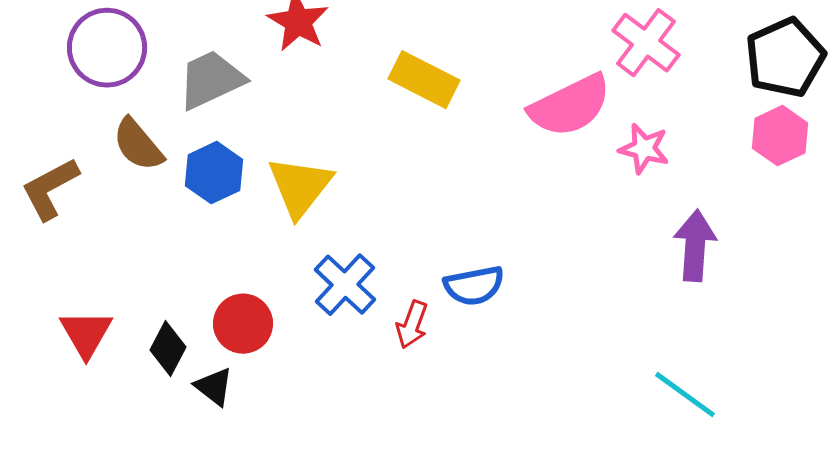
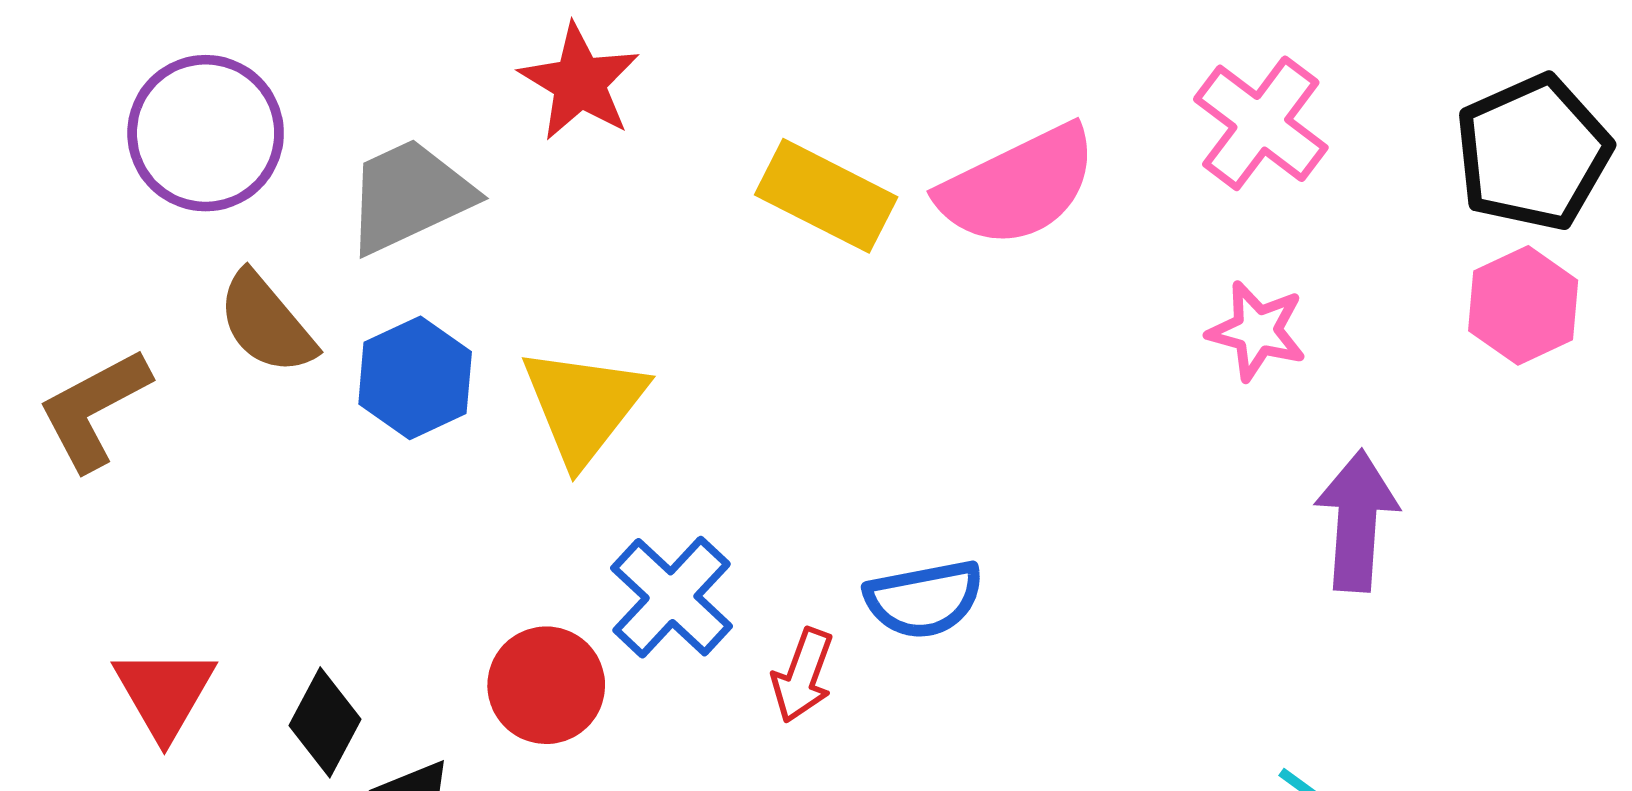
pink semicircle: (570, 106) -> (1018, 186), moved
red circle: (243, 324) -> (546, 685), moved

